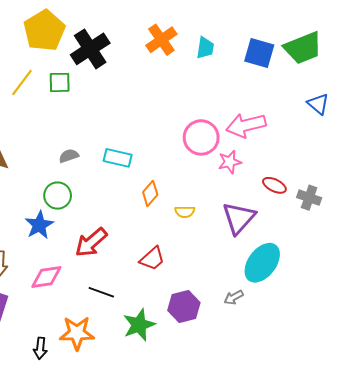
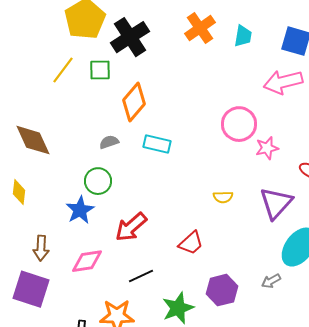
pink arrow: (246, 125) -> (283, 82), moved
orange diamond: (150, 193) -> (134, 102), moved, size x1.5
black line: (101, 292) -> (141, 276), turned -45

